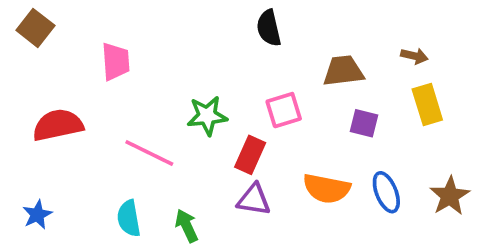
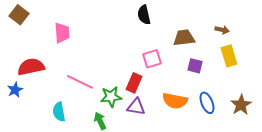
green star: (207, 116) -> (111, 97), moved
blue star: (37, 215) -> (15, 90), moved
cyan semicircle: (129, 218) -> (59, 112), moved

